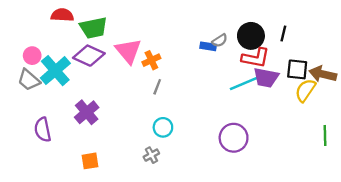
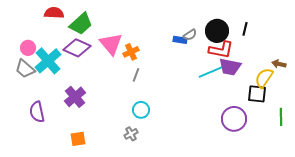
green trapezoid: (94, 28) -> (81, 24), turned -30
black square: (297, 69) -> (257, 94), moved
brown arrow: (323, 74) -> (279, 64), size x0.6
purple circle: (234, 138) -> (234, 119), moved

